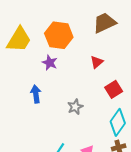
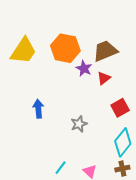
brown trapezoid: (104, 23) -> (105, 51), moved
purple star: (50, 63) -> (84, 68), moved

